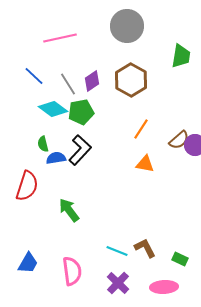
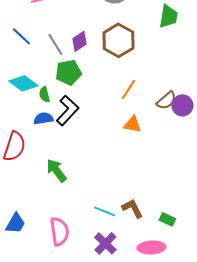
cyan diamond: (53, 109) -> (23, 83), moved
green semicircle: (43, 144) -> (44, 94), moved

